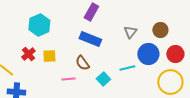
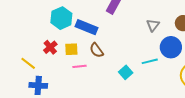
blue rectangle: (90, 39) -> (86, 27), moved
brown semicircle: (82, 63) -> (97, 50), moved
pink line: (68, 79) -> (79, 66), moved

